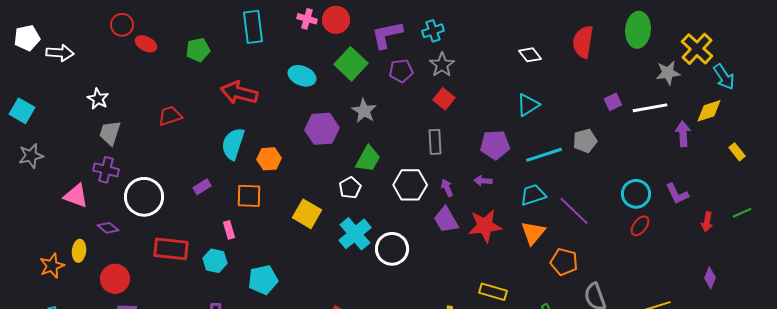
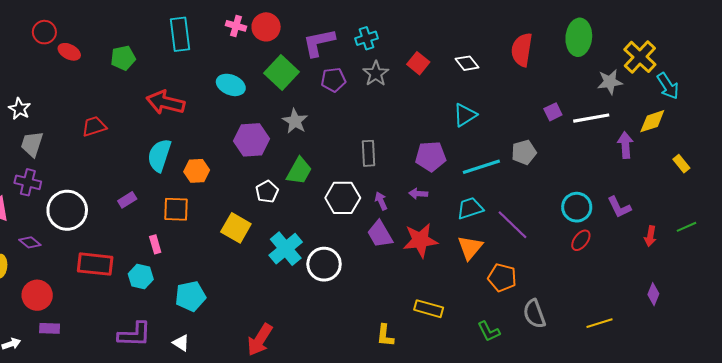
red square: (444, 99) -> (418, 63), moved
white pentagon: (350, 188) -> (267, 192), moved

